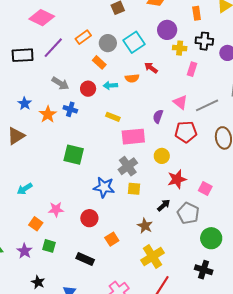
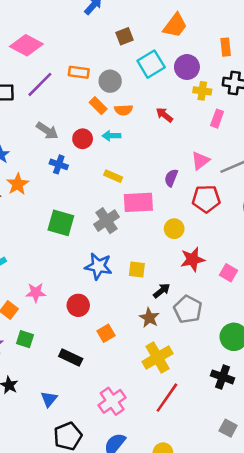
orange rectangle: (83, 37) -> (79, 72), turned 42
cyan square: (134, 42) -> (151, 64), moved
orange semicircle: (132, 78) -> (124, 110), moved
pink triangle: (180, 102) -> (200, 161), turned 42
orange star: (48, 114) -> (18, 184), moved
gray cross: (128, 166) -> (106, 221), moved
black arrow: (164, 205) -> (162, 291), moved
gray pentagon: (188, 213) -> (188, 309), moved

